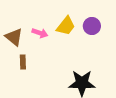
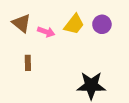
brown triangle: (14, 37) -> (21, 23), moved

